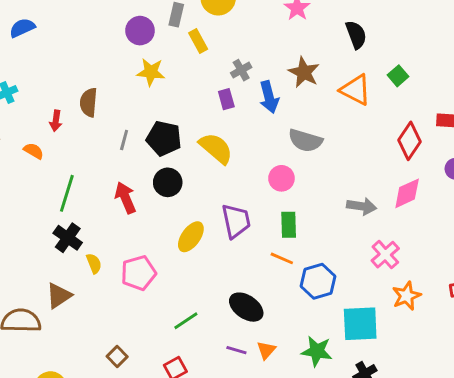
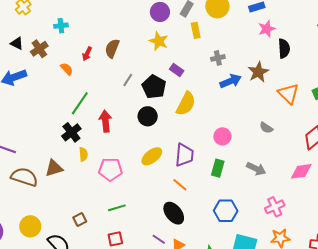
black semicircle: (356, 35) -> (284, 48), moved
blue arrow: (269, 97) -> (231, 81), turned -115
purple rectangle: (226, 99) -> (177, 70), moved, turned -56
gray semicircle: (305, 140) -> (266, 128), moved, size x0.6
yellow semicircle: (216, 148) -> (186, 104), turned 60
red arrow: (125, 198) -> (105, 121), moved
gray arrow: (362, 206) -> (256, 169), moved
orange line: (282, 258) -> (180, 185), moved
green line: (186, 321) -> (117, 208), moved

